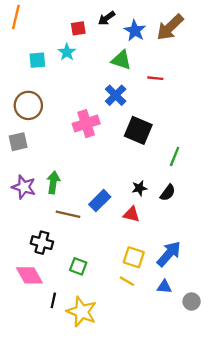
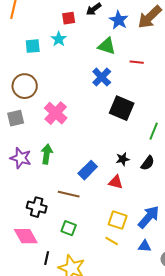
pink cross: (86, 124) -> (56, 113), moved, turned -30
brown line: (68, 214) -> (69, 194), moved

